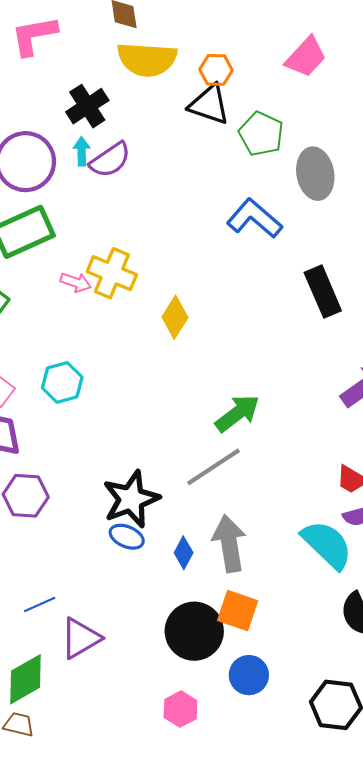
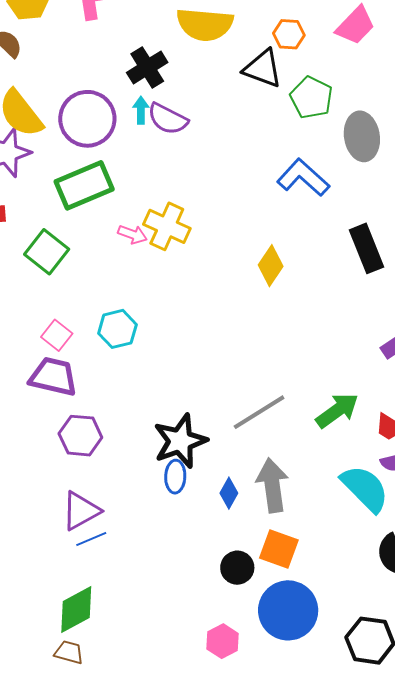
orange hexagon: (216, 70) -> (289, 34), moved
purple semicircle: (110, 160) -> (168, 119), turned 60
yellow diamond: (175, 317) -> (271, 266), moved
green arrow: (237, 413) -> (337, 411), moved
blue ellipse: (127, 537) -> (175, 477), turned 68
black circle: (194, 631) -> (237, 568), size x0.6
purple triangle: (80, 638) -> (81, 511), moved
blue circle: (249, 675) -> (288, 610), size x1.6

